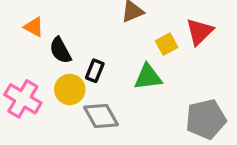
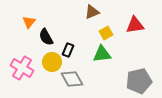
orange triangle: (34, 27) -> (29, 22), turned 40
red triangle: (200, 32) -> (135, 25), turned 36
yellow square: (167, 44) -> (106, 33), moved

